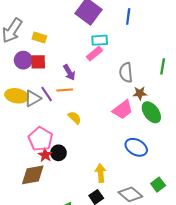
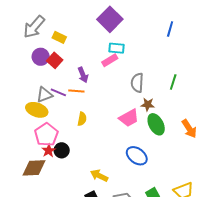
blue line: (128, 17) -> (170, 29), moved
red square: (38, 62) -> (55, 60), turned 35
purple line: (47, 94) -> (58, 92), turned -42
yellow ellipse: (17, 96) -> (37, 110), moved
yellow semicircle: (75, 118) -> (82, 119), turned 48
yellow arrow: (101, 173) -> (99, 176), turned -66

